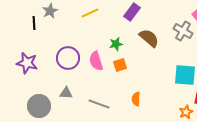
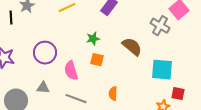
brown semicircle: (149, 38) -> (132, 47), moved
pink semicircle: (96, 61) -> (71, 71), moved
orange square: (120, 65) -> (97, 60), turned 32

